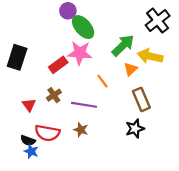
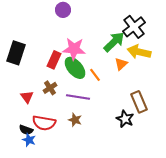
black cross: (158, 21) -> (134, 27), moved
green ellipse: (83, 27) -> (75, 68), moved
red rectangle: (58, 65) -> (54, 60), turned -30
brown rectangle: (141, 99) -> (139, 102), moved
black star: (135, 129) -> (125, 119), turned -30

